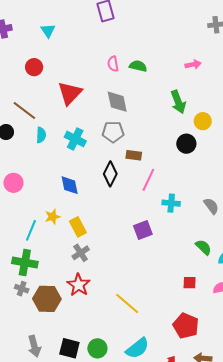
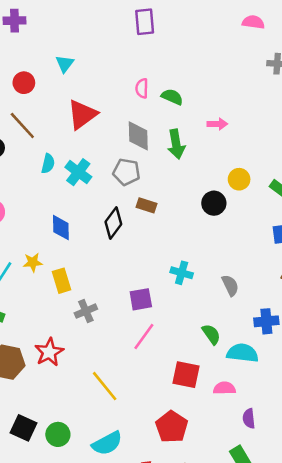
cyan triangle: (48, 31) -> (65, 64), moved
pink arrow: (193, 64) -> (217, 124), moved
red circle: (34, 67) -> (24, 83), moved
green arrow: (178, 102) -> (176, 144), moved
cyan semicircle: (41, 135) -> (48, 164), moved
pink line: (148, 180) -> (144, 336), moved
gray cross: (81, 253) -> (86, 311), moved
red square: (190, 283) -> (186, 375), size x1.6

